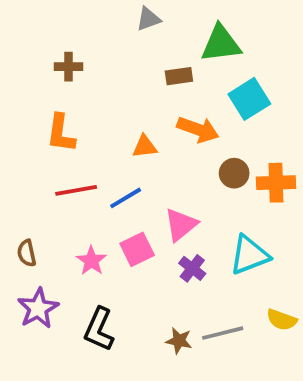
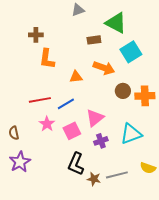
green triangle: (221, 44) -> (116, 23), turned 35
orange L-shape: (61, 133) -> (47, 59), moved
pink star: (91, 261) -> (47, 124), moved
purple cross: (192, 268) -> (101, 141), turned 32
black L-shape: (99, 329) -> (76, 164), moved

